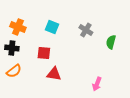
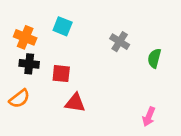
cyan square: (52, 27) -> (63, 26), moved
black cross: (12, 48) -> (29, 64), moved
pink arrow: (97, 84) -> (149, 117), moved

